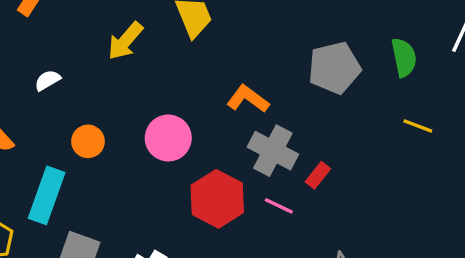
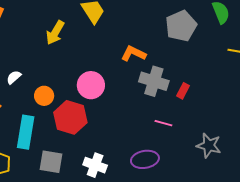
white semicircle: (47, 80) -> (14, 77), moved
red hexagon: (217, 199) -> (70, 117), moved
pink line: (279, 206) -> (163, 123), moved

